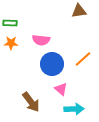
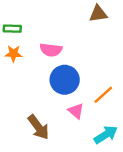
orange line: (83, 59) -> (103, 95), moved
cyan arrow: (74, 109) -> (106, 135), moved, turned -30

